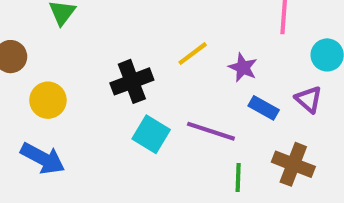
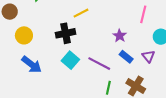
yellow line: (193, 54) -> (81, 13), moved
blue arrow: (43, 158) -> (32, 65), moved

